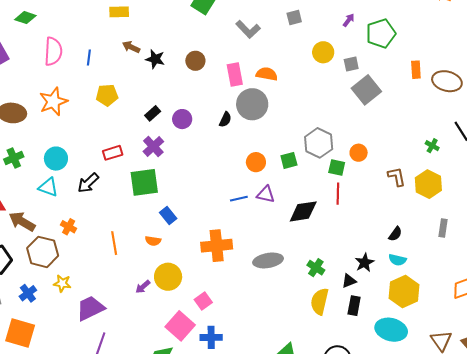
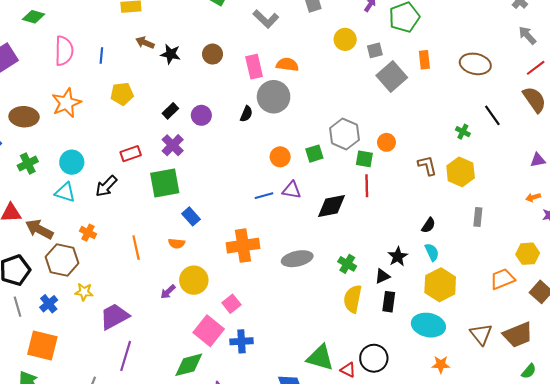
orange rectangle: (416, 70) -> (424, 60), moved
cyan semicircle: (397, 260) -> (432, 252), turned -126

